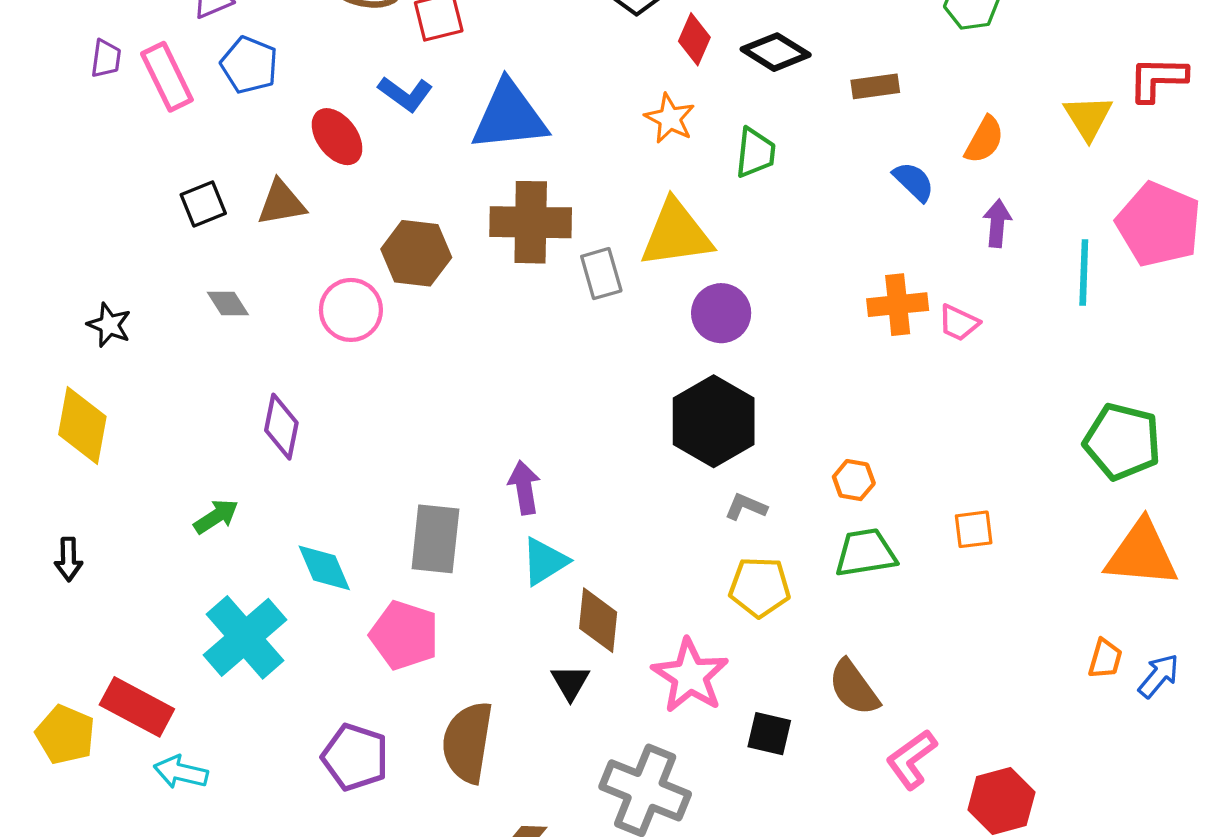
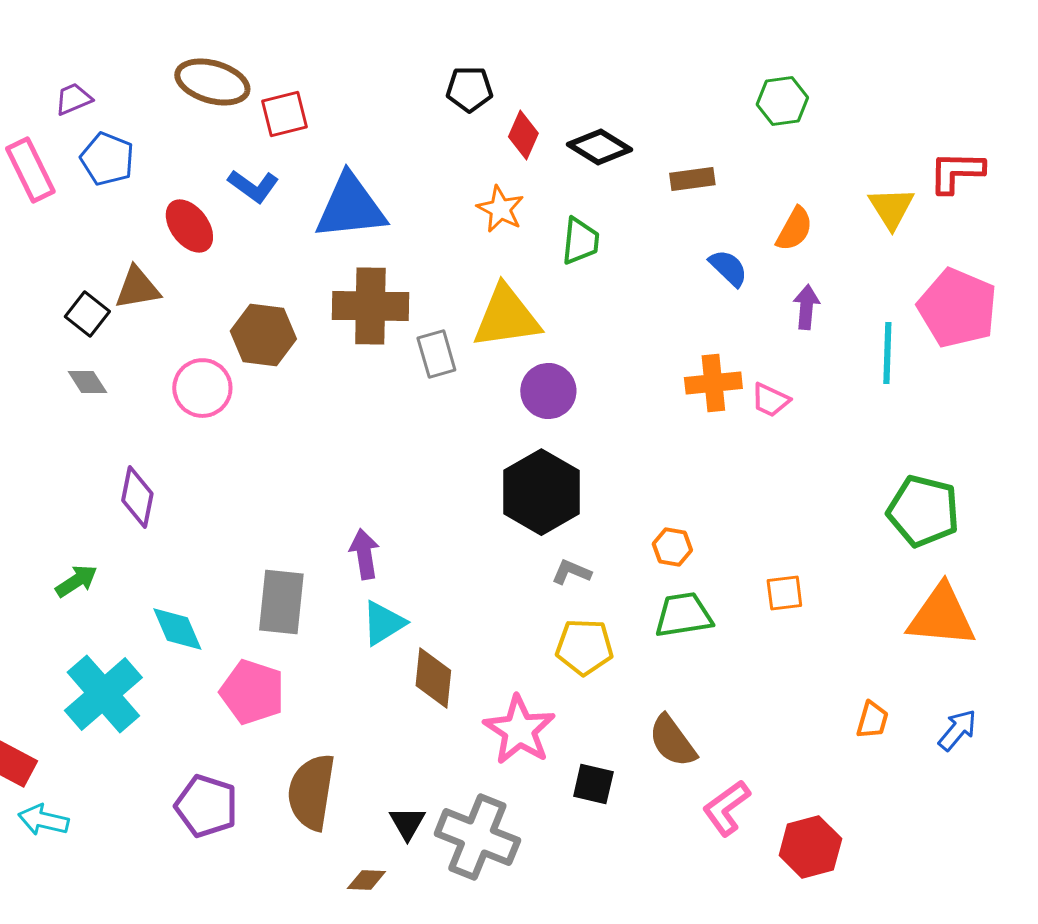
black square: (203, 204) -> (87, 314), moved, turned -30
orange trapezoid: (1105, 659) -> (872, 720), moved
black triangle: (570, 682) -> (407, 823), moved

